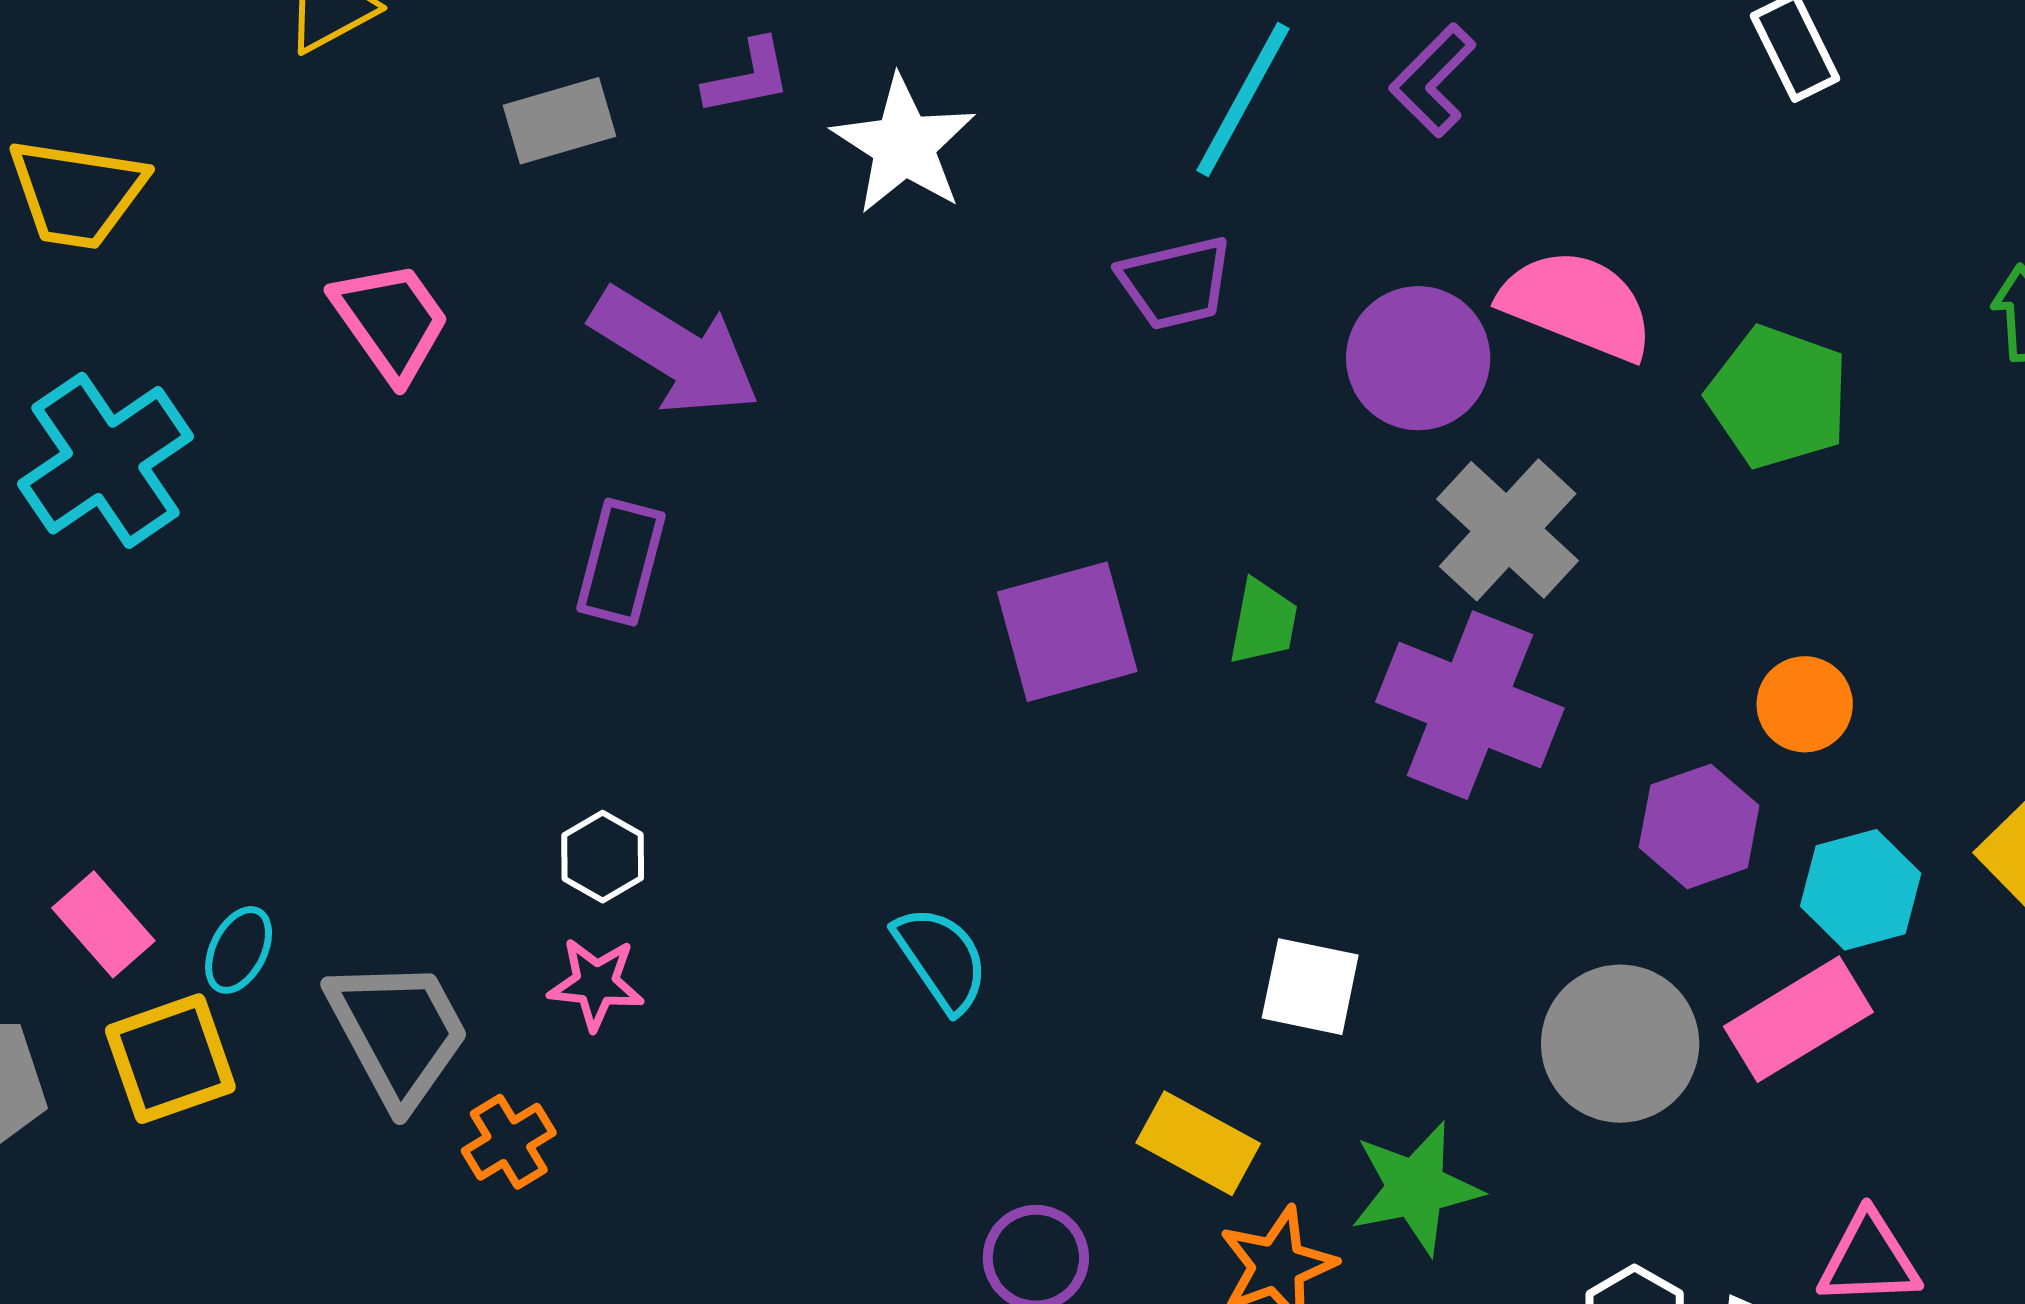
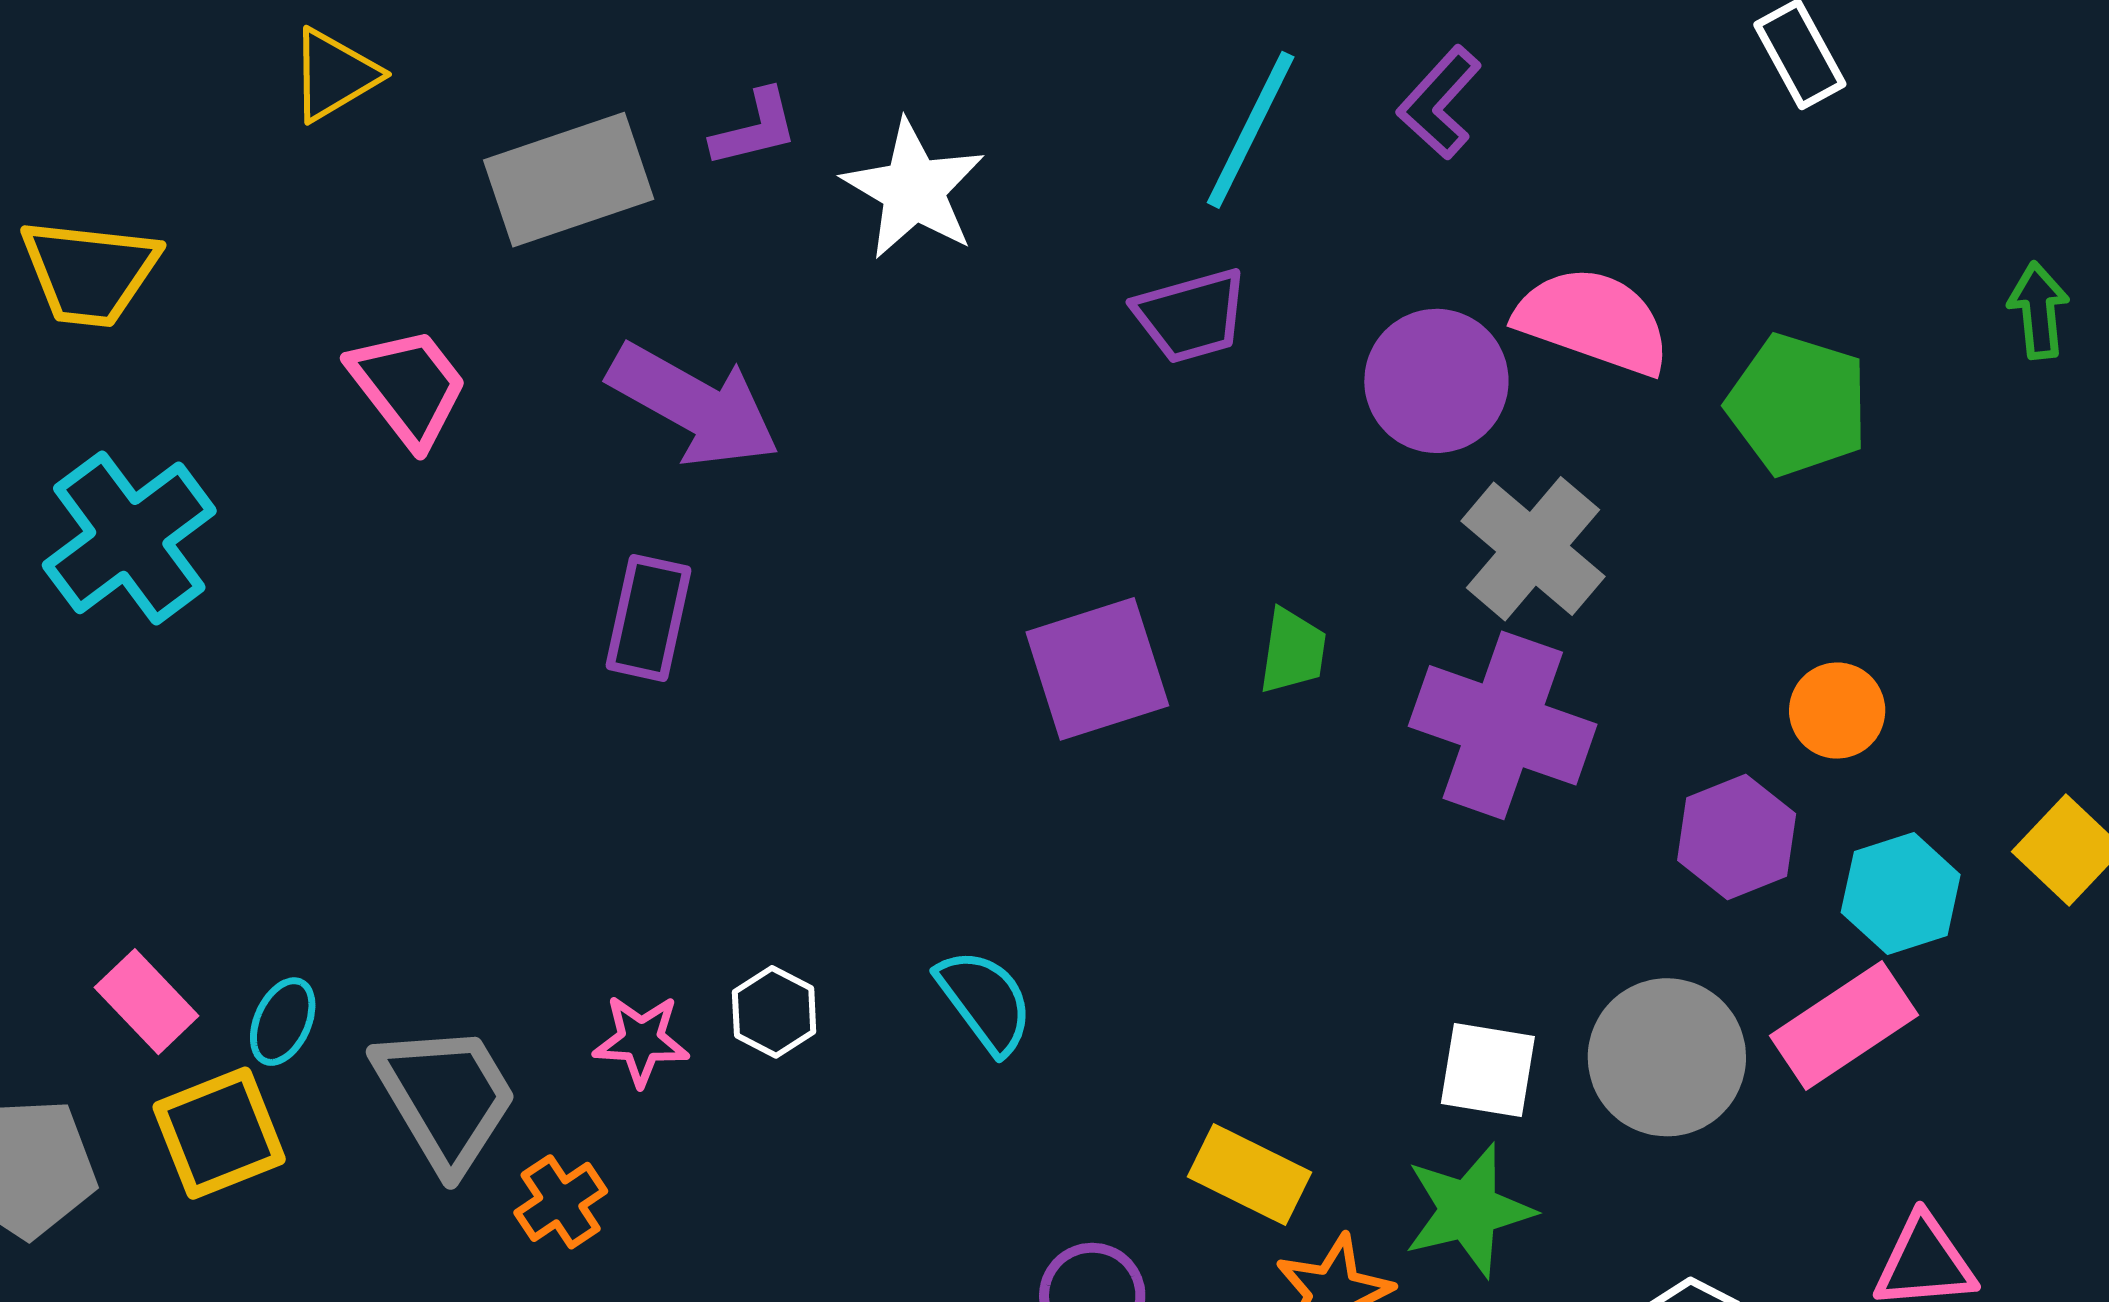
gray rectangle: (559, 121) -> (569, 180), size x1.5
white hexagon: (603, 857) -> (774, 1012), moved
white square: (1310, 987) -> (1488, 1070), moved

